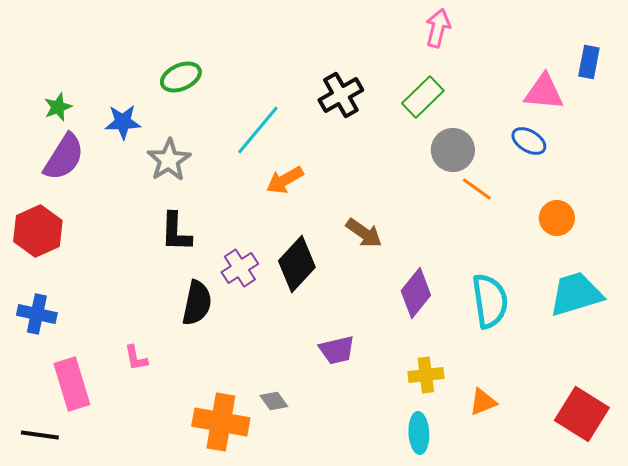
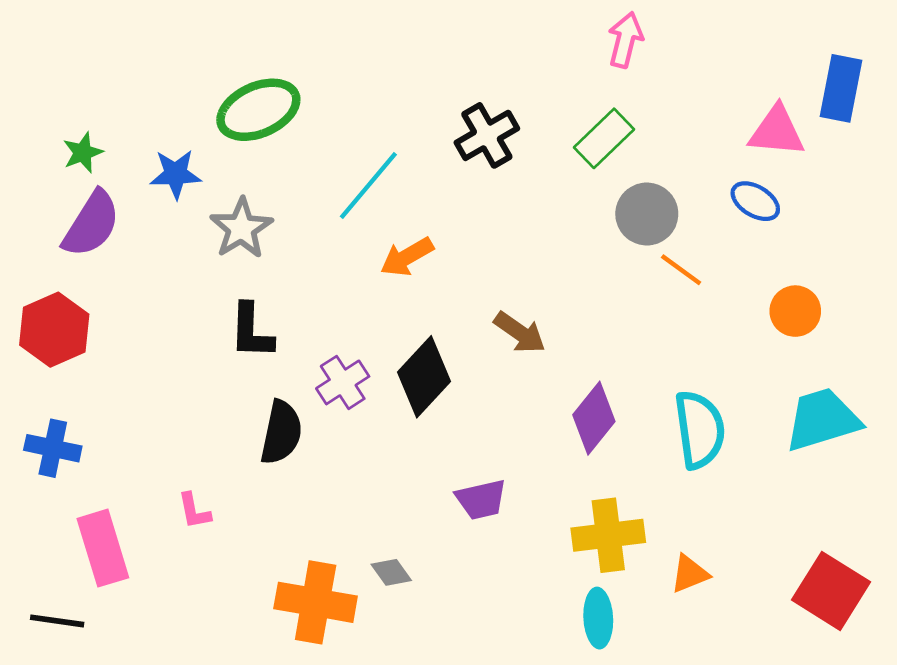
blue rectangle: (589, 62) -> (841, 88), size x1.4
green ellipse: (181, 77) -> (258, 110), size x1.4
yellow cross: (426, 375) -> (608, 535), size x1.4

